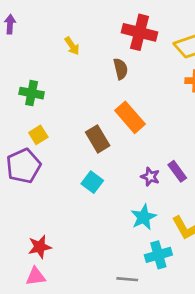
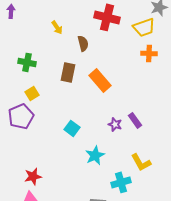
brown semicircle: (121, 69) -> (83, 43), moved
brown rectangle: (98, 139) -> (68, 72), moved, turned 42
cyan star: (144, 217) -> (95, 155), moved

